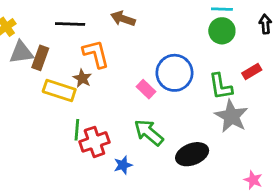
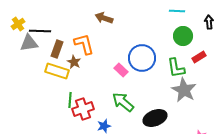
black line: (70, 24) -> (40, 31), moved
green circle: (222, 31) -> (183, 36), moved
brown rectangle: (40, 58) -> (57, 49), moved

